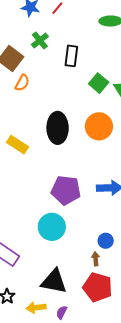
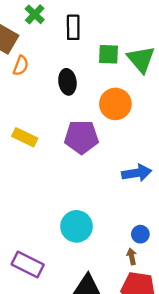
green square: (99, 83) -> (109, 54), turned -30
black ellipse: (58, 128) -> (67, 82), moved, size x0.7
purple pentagon: (66, 190) -> (81, 137), moved

